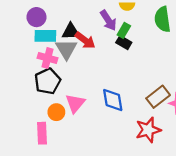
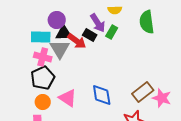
purple circle: (36, 17) -> (57, 20), moved
black rectangle: (124, 43) -> (90, 35), moved
pink triangle: (75, 103) -> (68, 98), turned -36
orange circle: (56, 112) -> (43, 102), moved

